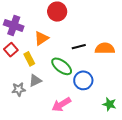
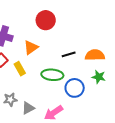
green ellipse: (62, 66) -> (52, 75), turned -30
gray triangle: (35, 81) -> (28, 108), moved
green star: (109, 104) -> (99, 77), moved

